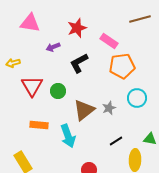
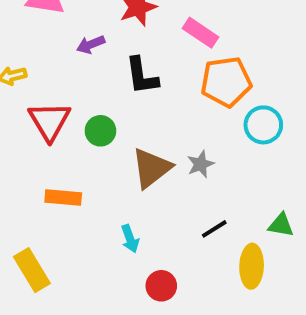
black L-shape: (79, 63) -> (142, 76), turned -70
cyan circle: (137, 98) -> (263, 125), moved
cyan arrow: (68, 136) -> (130, 239), moved, size x0.6

